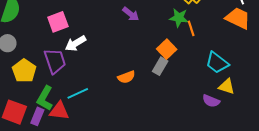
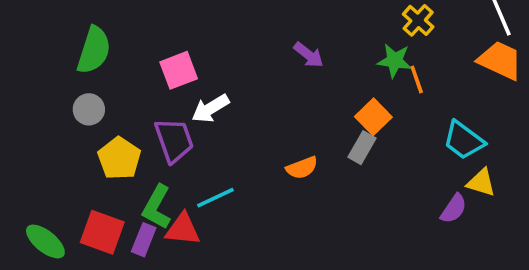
purple semicircle: (211, 101) -> (454, 209), turned -78

